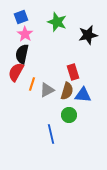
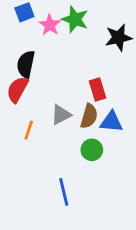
pink star: (25, 34) -> (50, 25), moved
orange line: (32, 84) -> (29, 130), moved
blue line: (51, 134) -> (64, 192), moved

